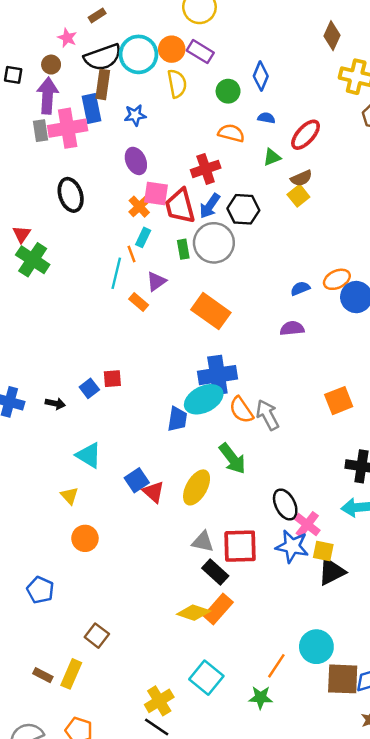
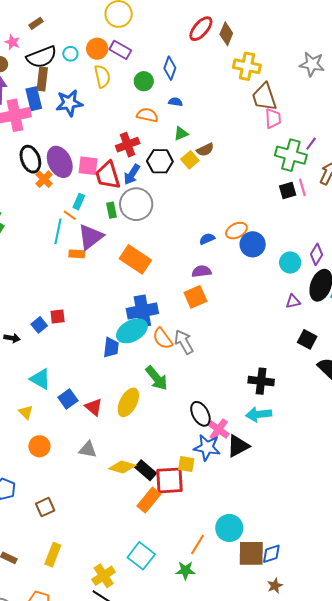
cyan circle: (139, 54) -> (70, 54), size x0.5
blue star: (135, 115) -> (69, 103), size x1.5
red ellipse: (306, 135) -> (201, 29), moved
purple ellipse: (136, 161) -> (60, 162), moved, size x1.4
black ellipse: (71, 195) -> (30, 159), moved
yellow square: (298, 196) -> (190, 160), moved
orange cross: (139, 207) -> (44, 179), moved
black hexagon: (243, 209) -> (160, 161), moved
orange line: (131, 254) -> (70, 215), turned -32
purple triangle: (156, 281) -> (91, 237), size x1.6
orange rectangle: (139, 302) -> (77, 254), turned -35
orange square: (339, 401) -> (195, 297), moved
blue square: (137, 480) -> (68, 399), moved
gray triangle: (203, 542) -> (88, 450), moved
red square: (240, 546) -> (169, 480), moved
yellow square: (323, 551) -> (186, 464), moved
black triangle: (332, 572) -> (238, 446), moved
yellow diamond: (194, 613) -> (122, 467), moved
brown square: (97, 636) -> (45, 507), moved, turned 30
yellow rectangle: (71, 674) -> (53, 555), moved

